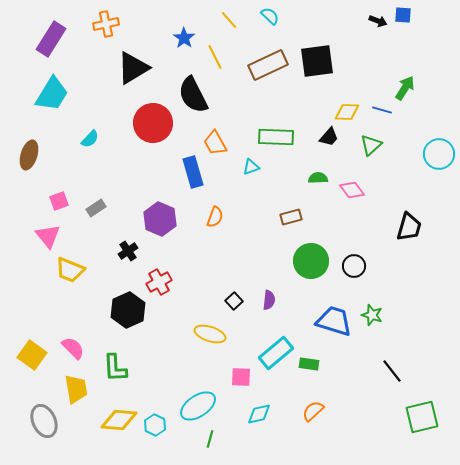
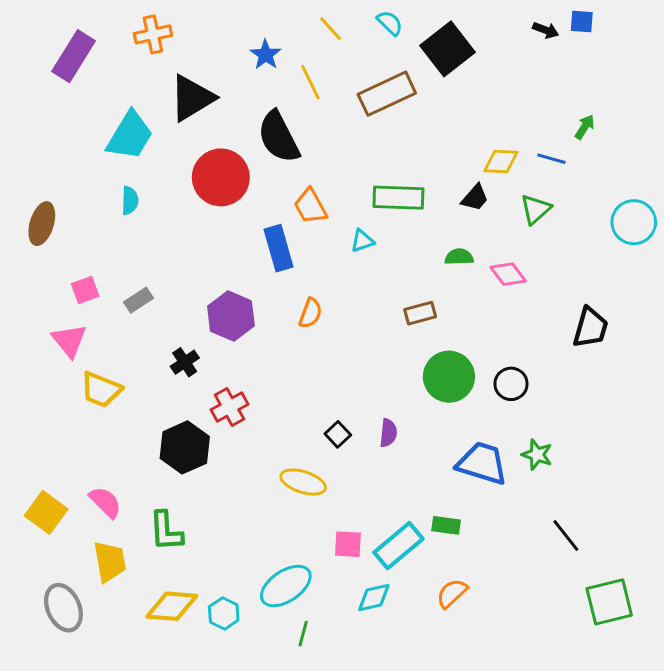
black square: (317, 61) -> (448, 49), moved, turned -30
green arrow: (405, 88) -> (585, 127), size x0.7
cyan trapezoid: (52, 94) -> (130, 136), moved
cyan semicircle: (90, 139) -> (130, 201), turned -42
cyan rectangle: (276, 353) -> (398, 546), moved

